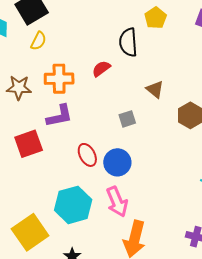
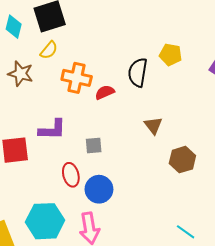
yellow pentagon: (156, 18) -> (171, 55), turned 30
orange cross: (59, 79) -> (77, 78), moved
brown star: (19, 88) -> (21, 74), moved
gray square: (127, 119) -> (94, 146), moved

